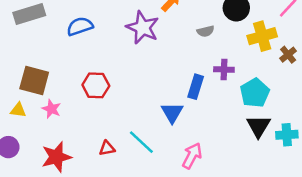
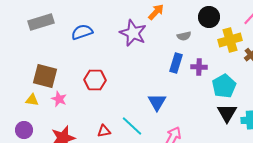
blue rectangle: (196, 87) -> (176, 63), moved

